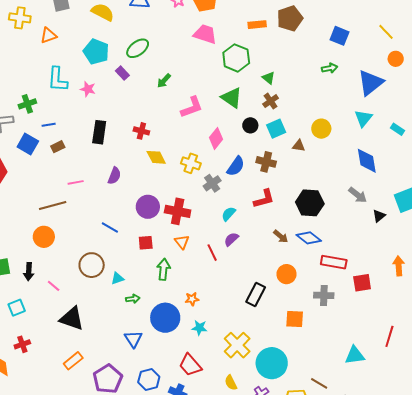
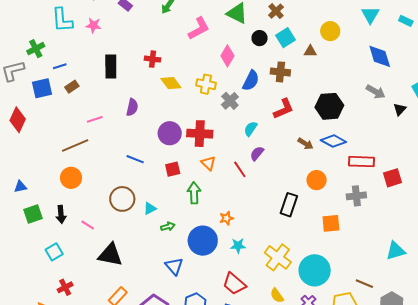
blue square: (28, 144) -> (42, 88), turned -35

